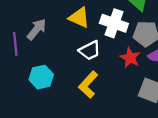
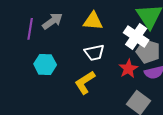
yellow triangle: (79, 18) -> (93, 21), turned -35
white cross: (114, 23) -> (136, 36), moved

